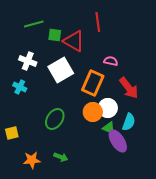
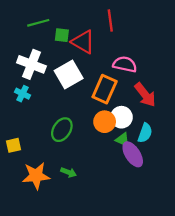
white cross: (28, 61) -> (31, 64), size x1.4
pink semicircle: (111, 61) -> (125, 64), size x1.5
orange star: (32, 160) -> (36, 176), size x1.4

